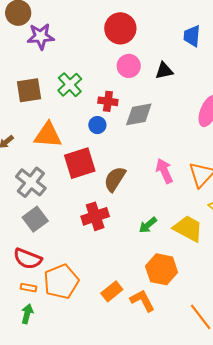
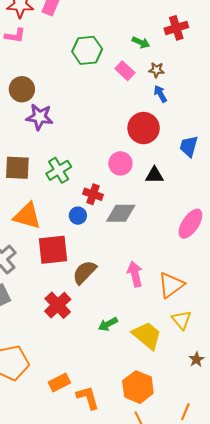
red circle: (120, 28) -> (144, 128), moved
red cross: (95, 216) -> (58, 305), turned -36
orange hexagon: (162, 269) -> (138, 387), moved

